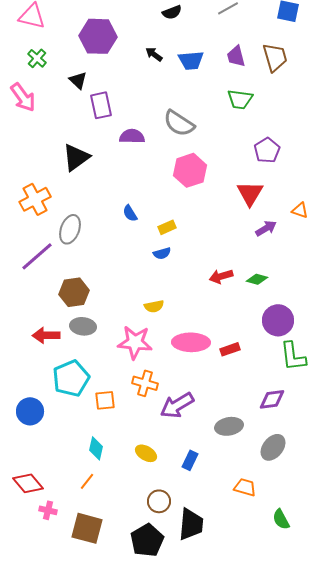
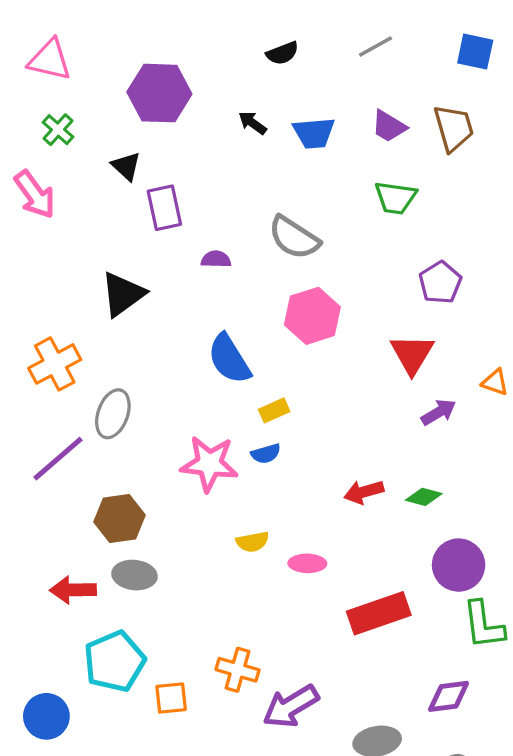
purple trapezoid: (236, 56) -> (389, 126), turned -45
purple semicircle: (132, 136) -> (216, 259), size x0.7
blue semicircle: (130, 213) -> (229, 359), moved, size x1.8
pink star: (135, 342) -> (209, 464), moved
pink ellipse: (191, 342) -> (307, 563), moved, size x0.6
red rectangle: (230, 349) -> (379, 613), size x1.8

